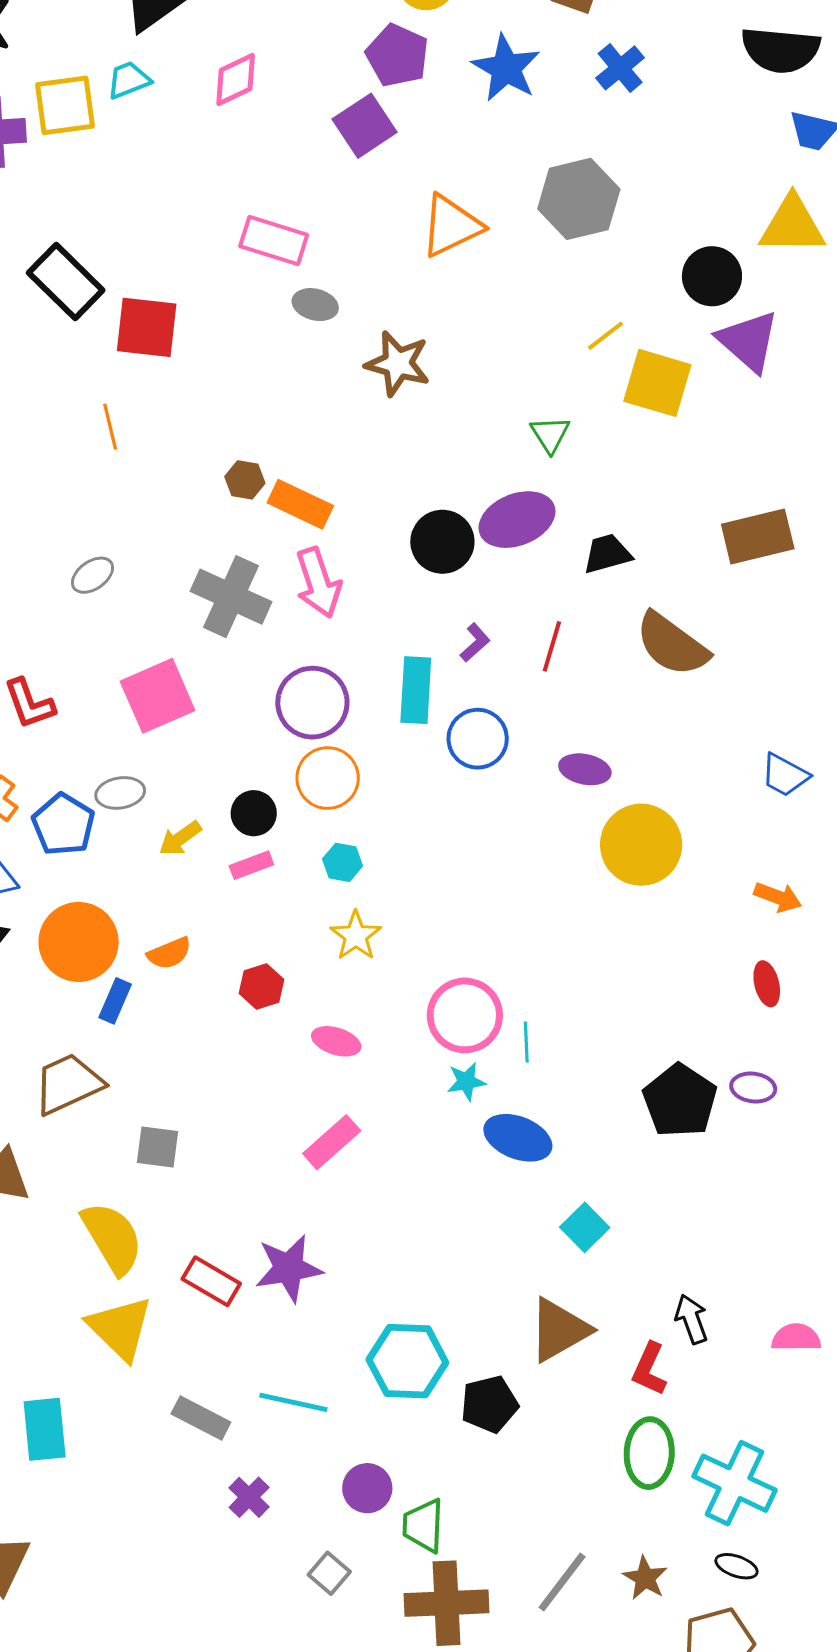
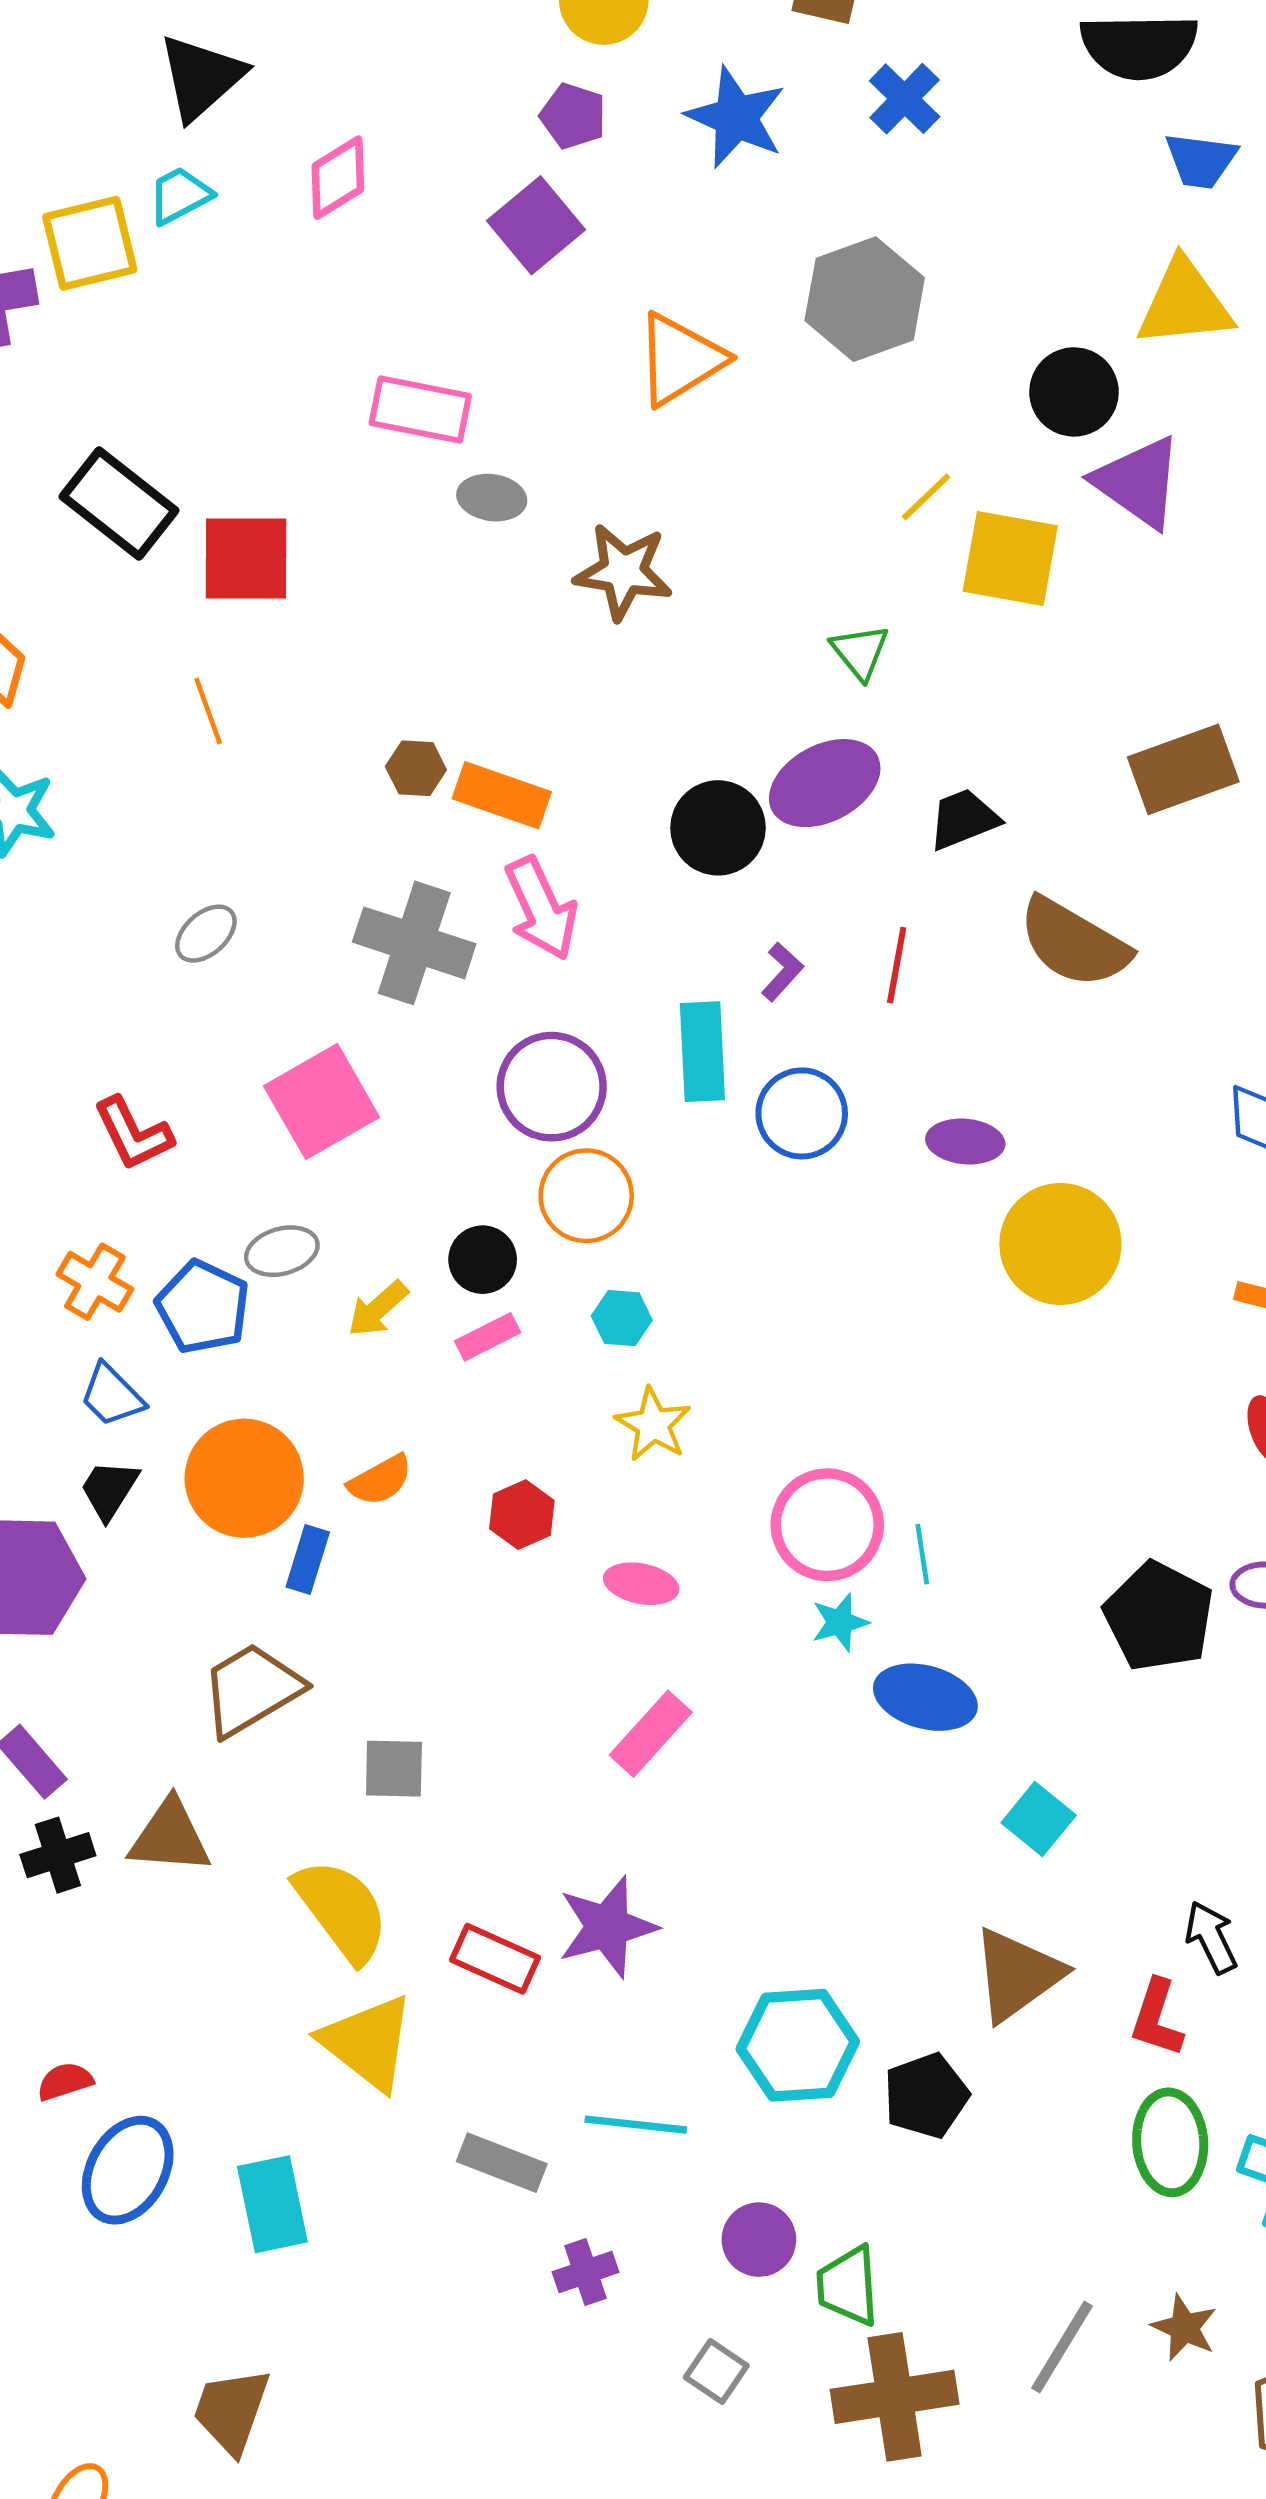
purple pentagon: (397, 55) -> (573, 116), size x0.7
purple cross: (249, 1497) -> (586, 2272), turned 33

